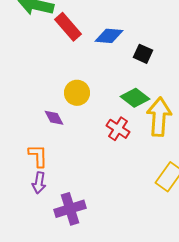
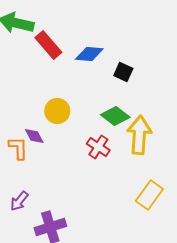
orange L-shape: (38, 156) -> (18, 148), moved
purple arrow: (39, 183) -> (19, 201), turned 30

